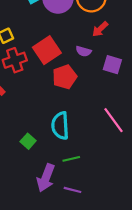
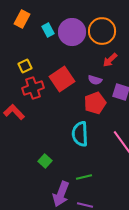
red pentagon: (65, 77) -> (95, 103), moved
cyan semicircle: (60, 126) -> (80, 134), moved

